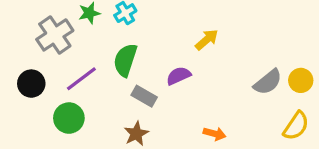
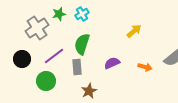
purple semicircle: (179, 76) -> (112, 63), moved
gray rectangle: (144, 96) -> (77, 67), moved, turned 56
orange arrow: (215, 134) -> (145, 67), moved

